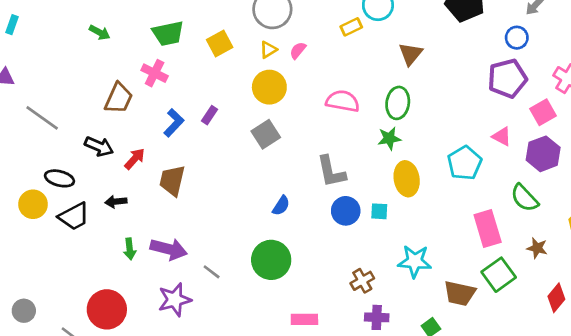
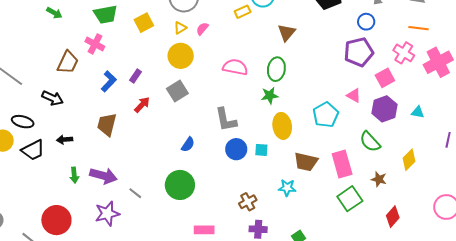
red arrow: (135, 159) -> (142, 105), moved
cyan star: (415, 261) -> (287, 188), size x0.7
brown trapezoid: (460, 293) -> (306, 162), moved

